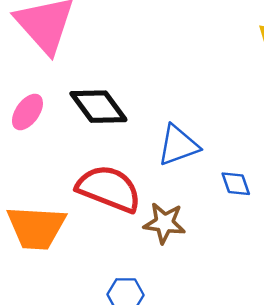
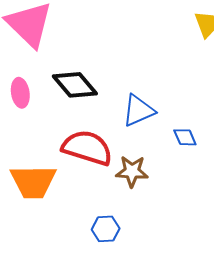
pink ellipse: (27, 112) -> (20, 93), turned -40

